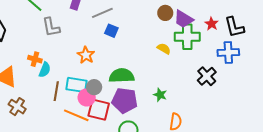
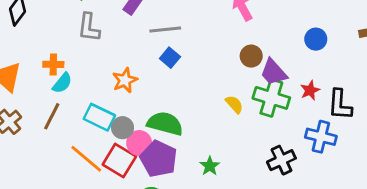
orange cross: (35, 59) -> (53, 64), turned -32
brown line: (56, 91) -> (52, 116), moved
pink circle: (87, 97) -> (139, 143), moved

